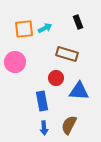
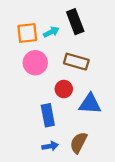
black rectangle: (78, 22) -> (75, 22), moved, size x1.5
pink circle: (15, 62) -> (35, 63), moved
blue arrow: (44, 128) -> (50, 146), turned -96

